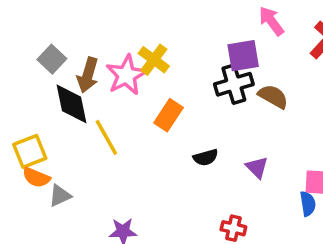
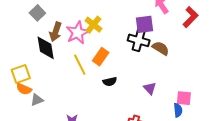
gray square: (52, 59) -> (37, 13), moved
black cross: (234, 84) -> (139, 40), turned 30
yellow line: (106, 137) -> (80, 65), moved
black semicircle: (206, 157) -> (110, 82), moved

